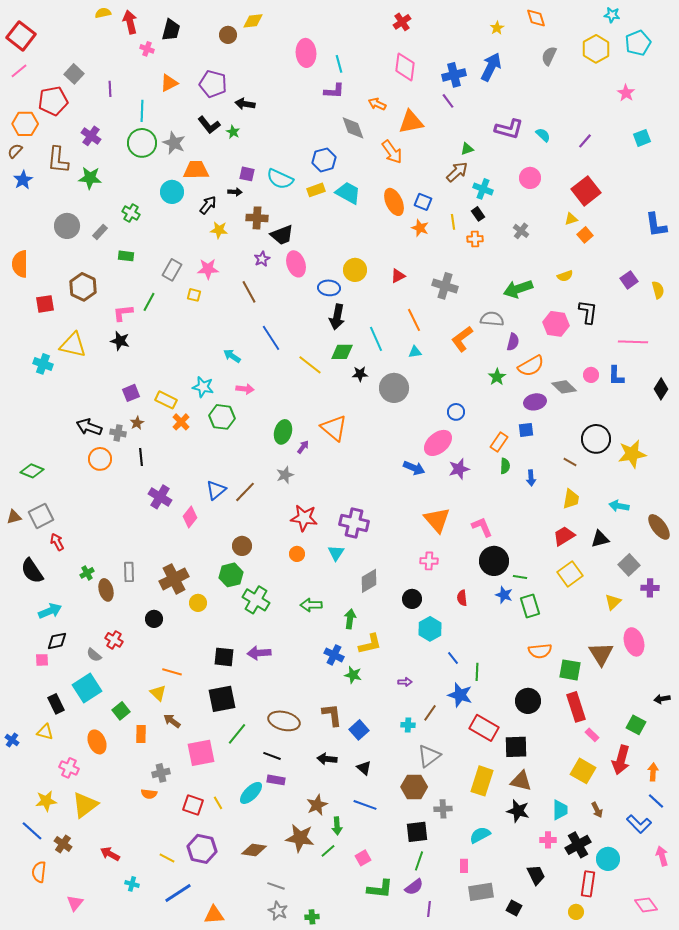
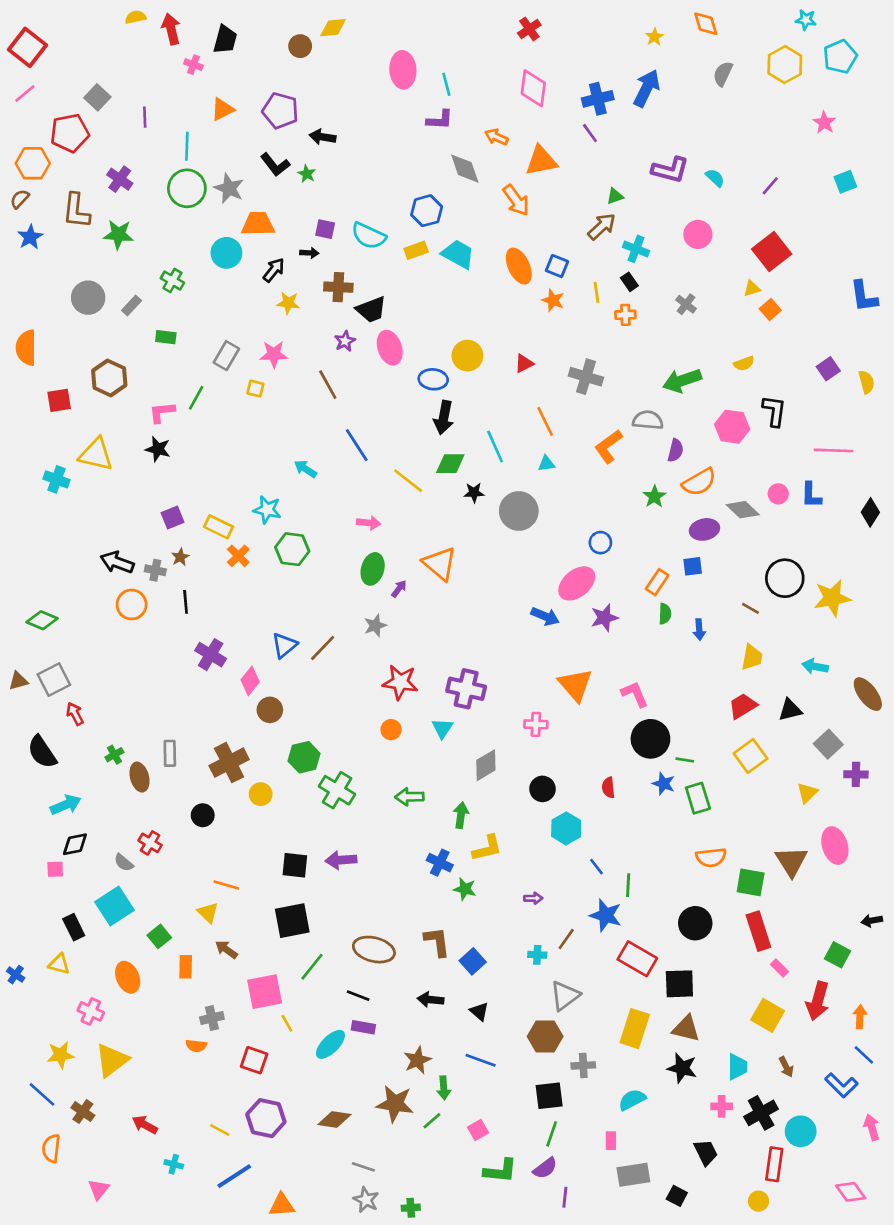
pink arrow: (245, 389) -> (369, 523), moved
brown circle: (242, 546) -> (270, 710), moved
pink cross: (429, 561) -> (536, 724), moved
yellow line: (218, 803) -> (287, 1023), moved

